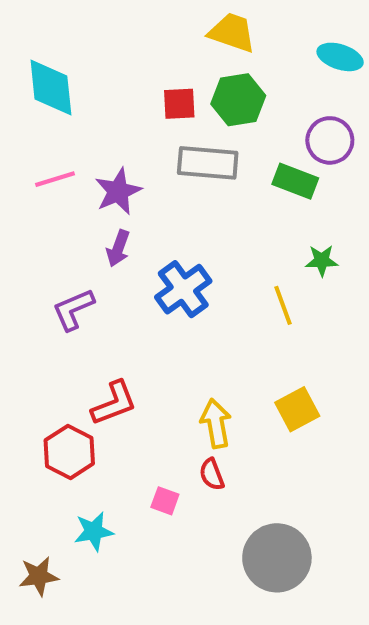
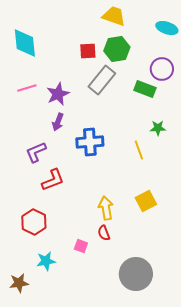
gray rectangle: (208, 163) -> (102, 80), turned -56
blue cross: (183, 289) -> (90, 142), turned 32
red L-shape: (114, 403) -> (53, 180), moved

